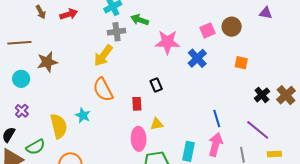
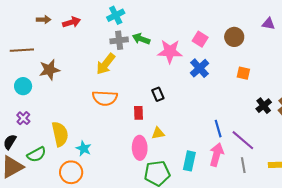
brown arrow: (41, 12) -> (44, 20), turned -64
green arrow: (140, 20) -> (141, 39), moved
pink square: (208, 30) -> (200, 39), moved, turned -35
orange semicircle: (103, 90) -> (105, 98), turned -60
cyan star: (83, 115) -> (84, 149), moved
purple line: (258, 130) -> (243, 140), moved

